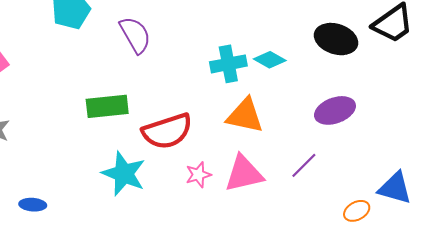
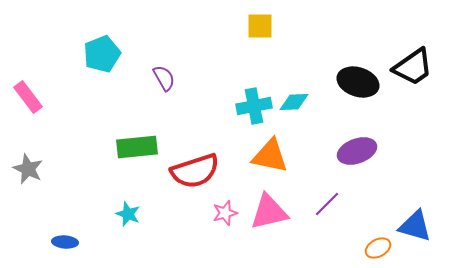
purple semicircle: (135, 35) -> (164, 78), size x0.7
cyan diamond: (270, 60) -> (294, 102), turned -32
cyan star: (124, 174) -> (128, 214), moved, size x0.6

